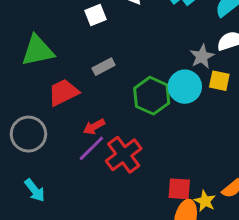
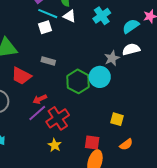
gray rectangle: (104, 67) -> (48, 61), turned 40
yellow square: (219, 81) -> (117, 119), moved
red trapezoid: (63, 92) -> (21, 76), turned -130
yellow star: (205, 201) -> (55, 145), moved

